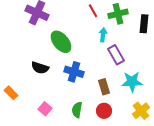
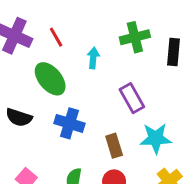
red line: (93, 11) -> (56, 37), moved
cyan arrow: (103, 35) -> (93, 58), moved

